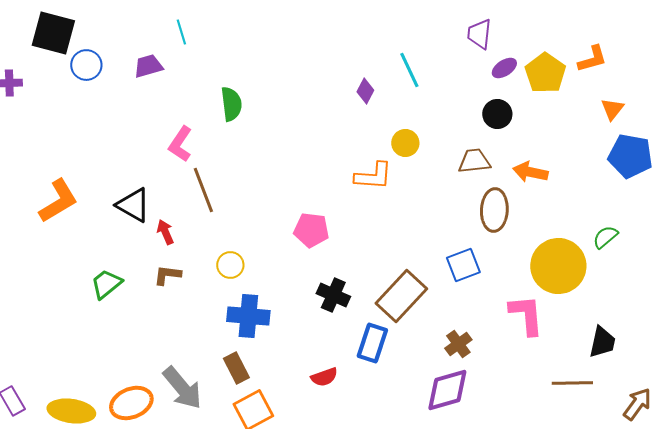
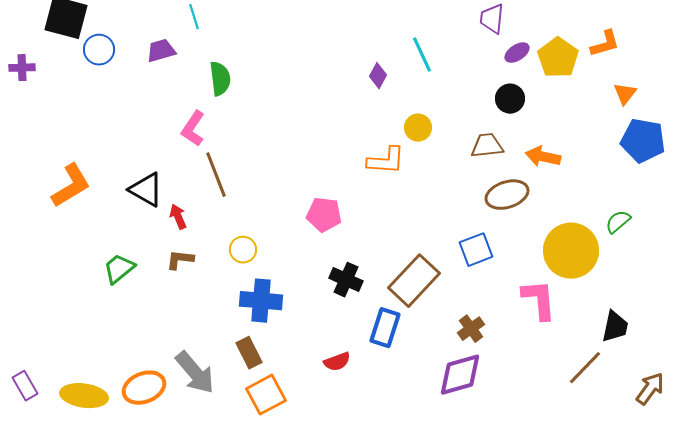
green semicircle: (231, 104) -> (220, 79), moved
brown ellipse: (494, 210) -> (507, 195), turned 69
brown line: (572, 383) -> (585, 368), turned -45

